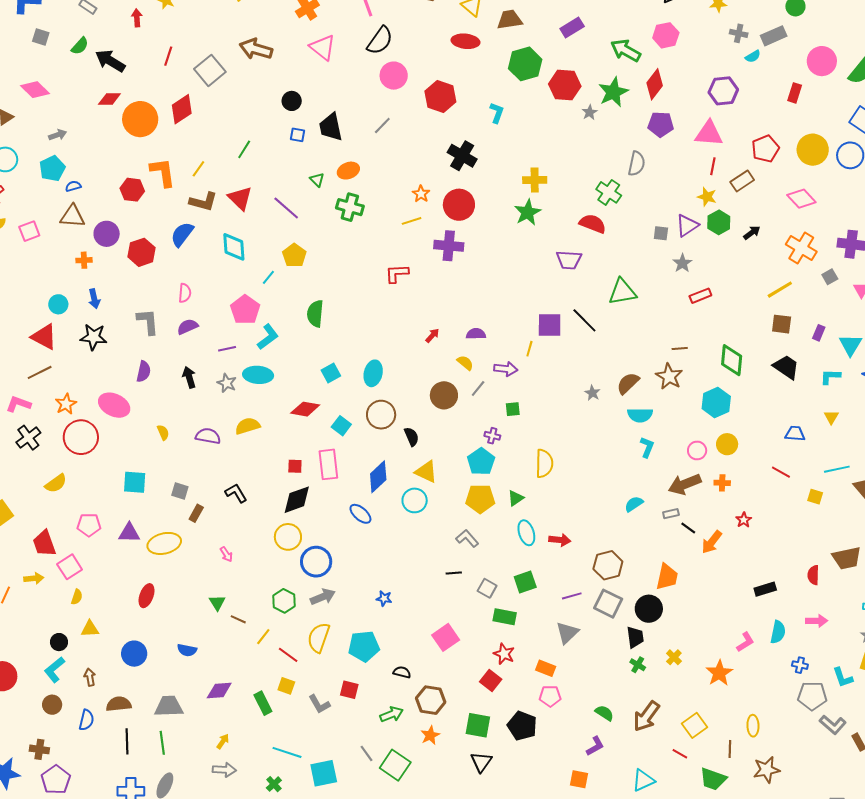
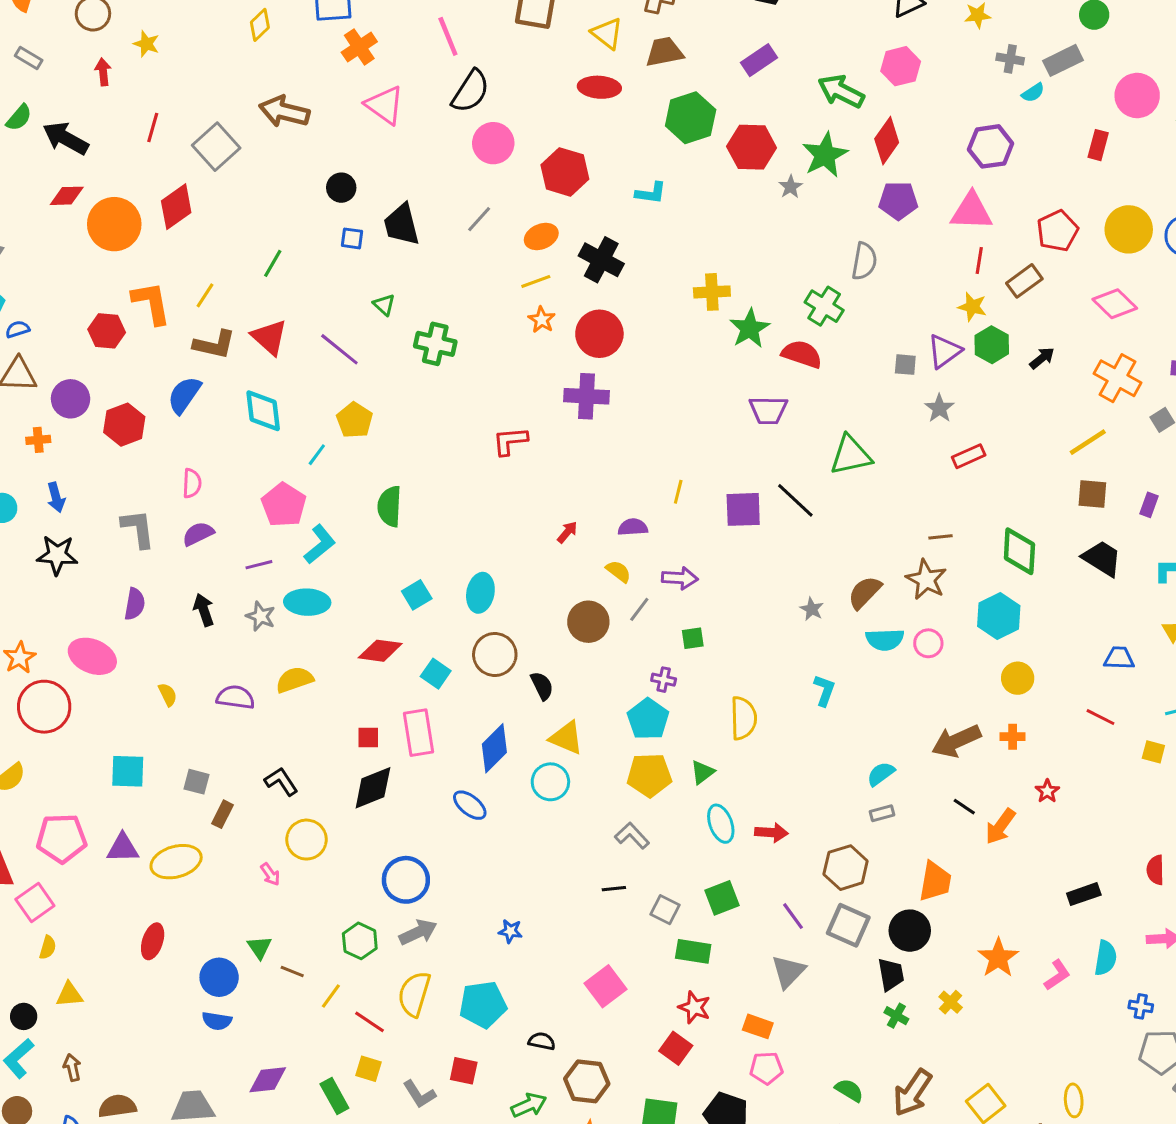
cyan L-shape: (497, 113) -> (651, 193), turned 80
orange ellipse: (348, 171) -> (541, 237), moved
green star: (528, 212) -> (750, 328), moved
yellow line: (412, 221) -> (536, 281), moved
yellow line: (529, 349) -> (678, 492), moved
cyan L-shape: (647, 447) -> (824, 690), moved
pink circle: (697, 450) -> (928, 643), moved
gray rectangle: (671, 514) -> (882, 813), moved
pink pentagon: (89, 525) -> (62, 838), size x1.4
yellow circle: (288, 537) -> (307, 840), moved
purple line: (572, 596) -> (793, 916), turned 72
blue circle: (134, 654) -> (219, 977), moved
orange star: (719, 673) -> (998, 958), moved

